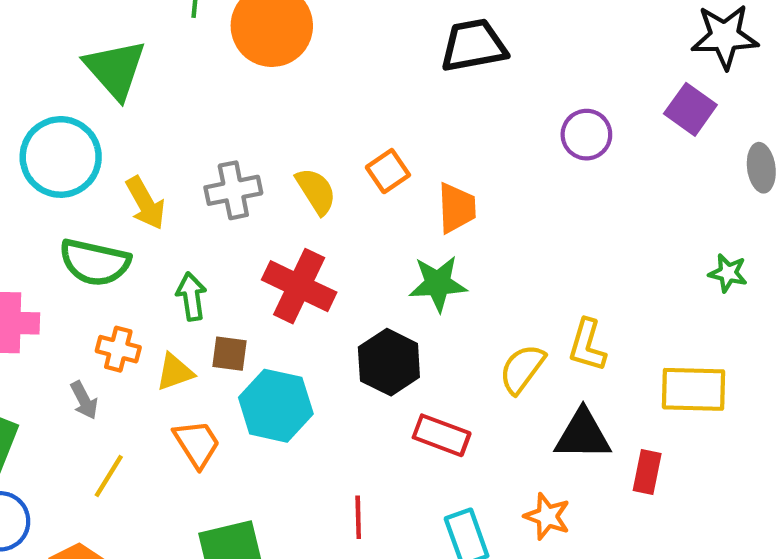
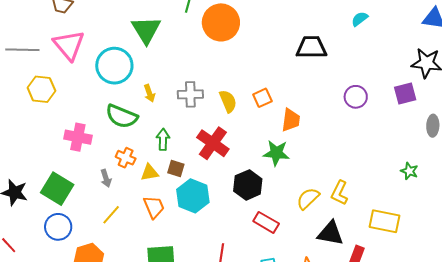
purple square: (690, 109) -> (405, 94), turned 30
yellow arrow: (145, 203) -> (149, 93), size x0.7

